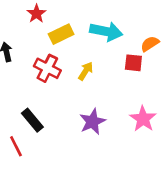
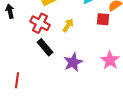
black rectangle: (32, 120) -> (45, 47), moved
red line: (16, 146) -> (17, 80), turned 35

